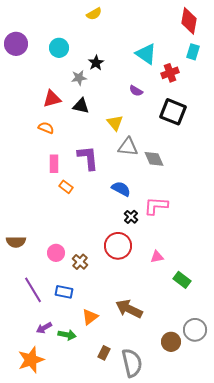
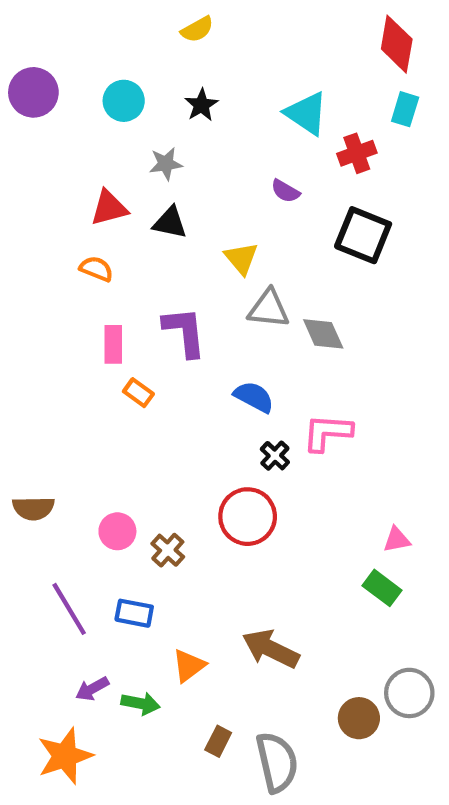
black star: (96, 63) -> (201, 105), moved
pink triangle: (157, 257) -> (397, 540), moved

